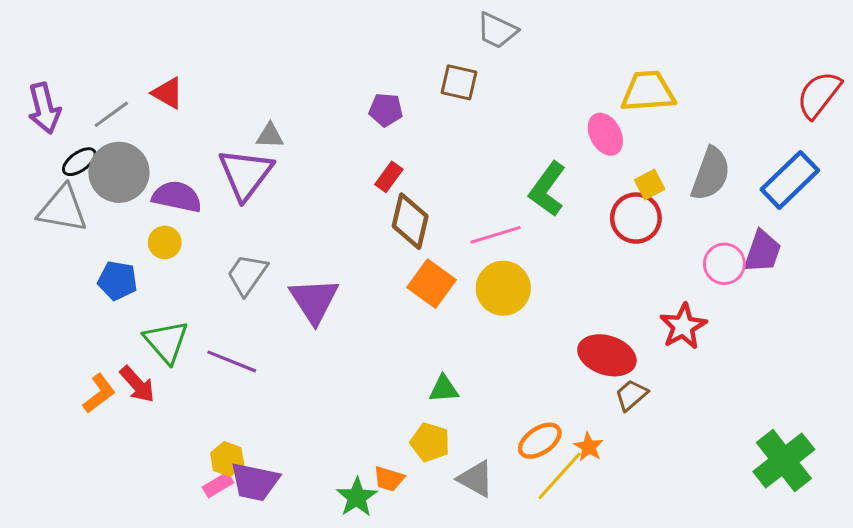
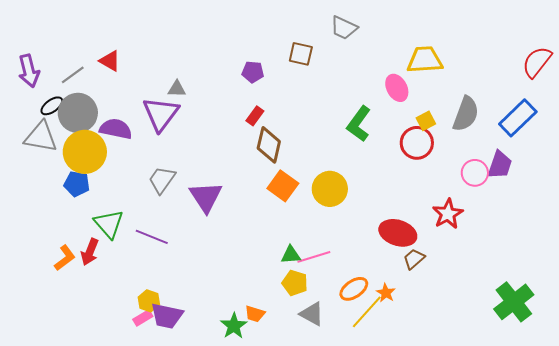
gray trapezoid: (497, 30) -> (344, 28), moved
pink line: (496, 235) -> (314, 257), moved
yellow circle: (165, 242) -> (85, 152), moved, size x2.0
red arrow: (137, 384) -> (90, 252), turned 64
yellow pentagon: (430, 442) -> (295, 283), moved

